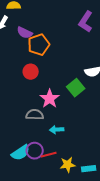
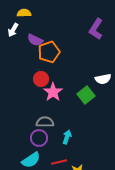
pink star: (50, 99) -> (53, 92), moved
cyan arrow: (57, 130) -> (67, 137), turned 112
purple circle: (35, 151) -> (39, 138), moved

